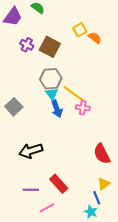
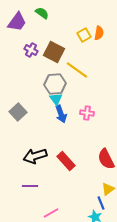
orange semicircle: (95, 38) -> (99, 33), moved, turned 64
yellow line: (74, 94) -> (77, 70), moved
red rectangle: (59, 184) -> (66, 161), moved
purple line: (31, 190) -> (30, 186), moved

